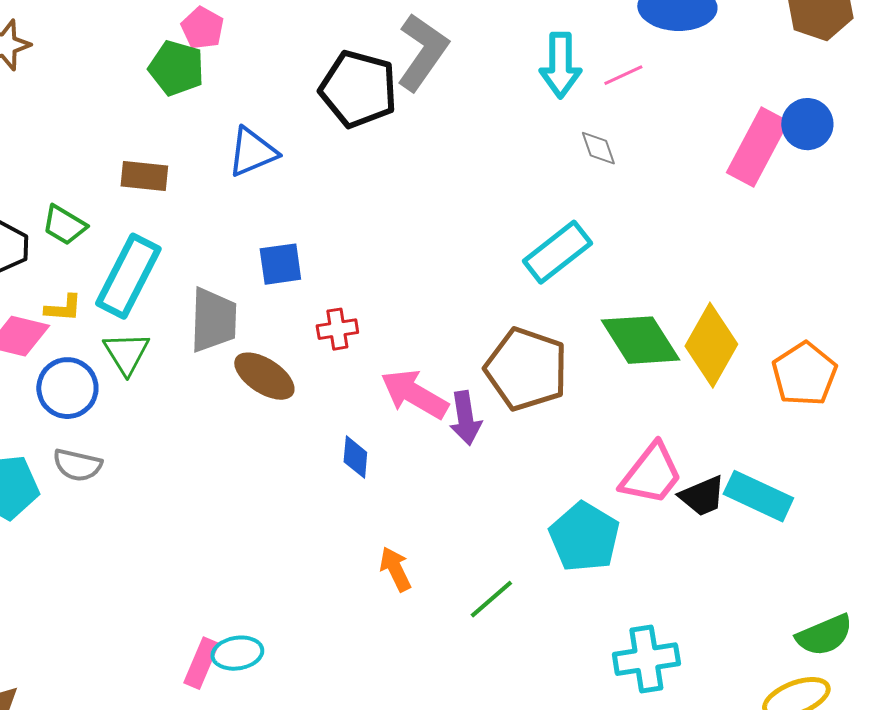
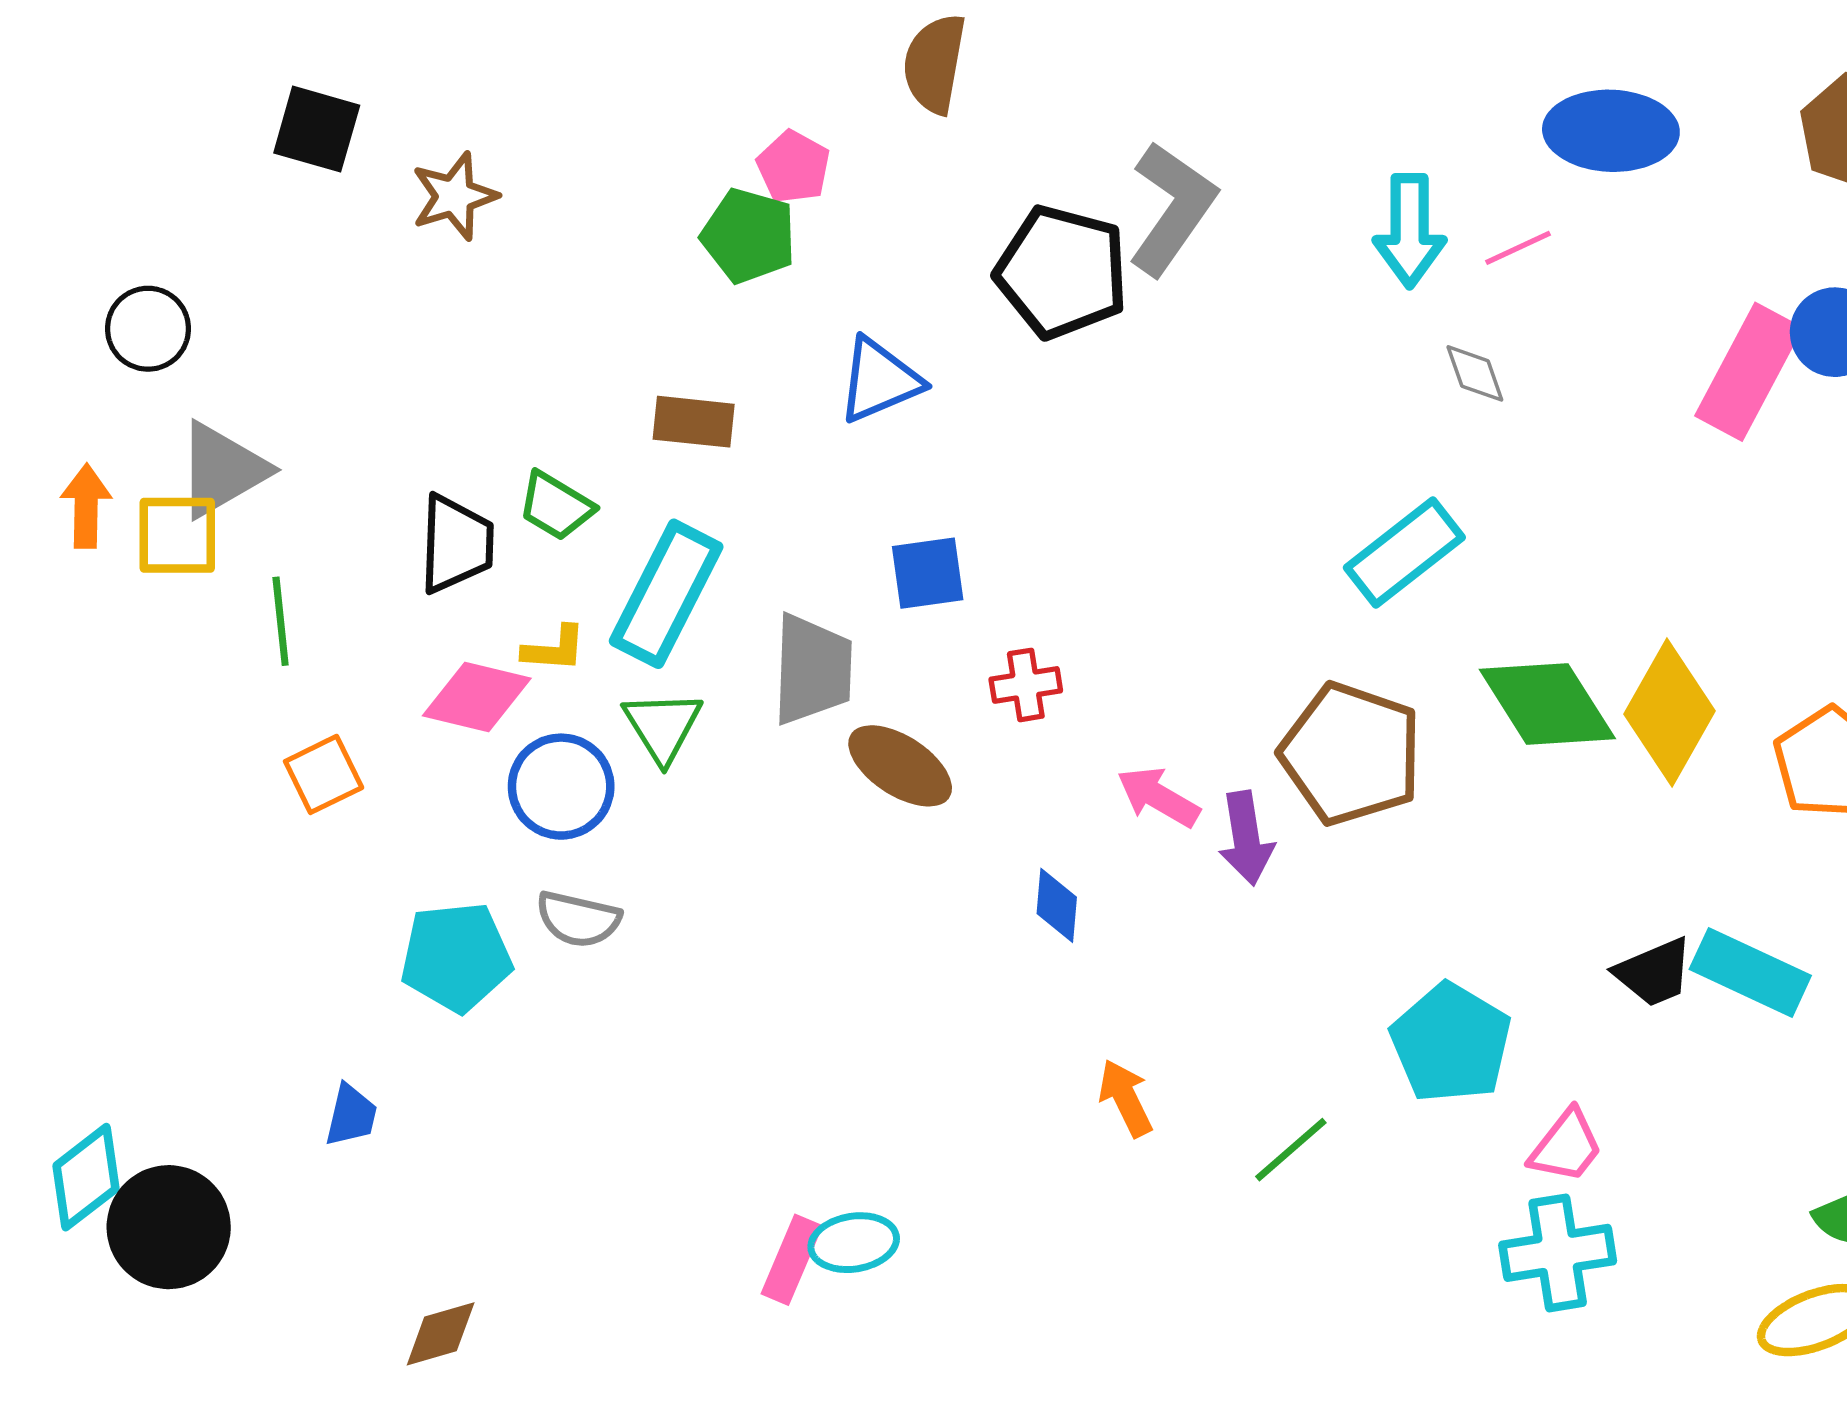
pink arrow: (414, 394) -> (1158, 797), size x0.7
pink trapezoid: (651, 474) -> (1566, 1146), moved, size x0.7

